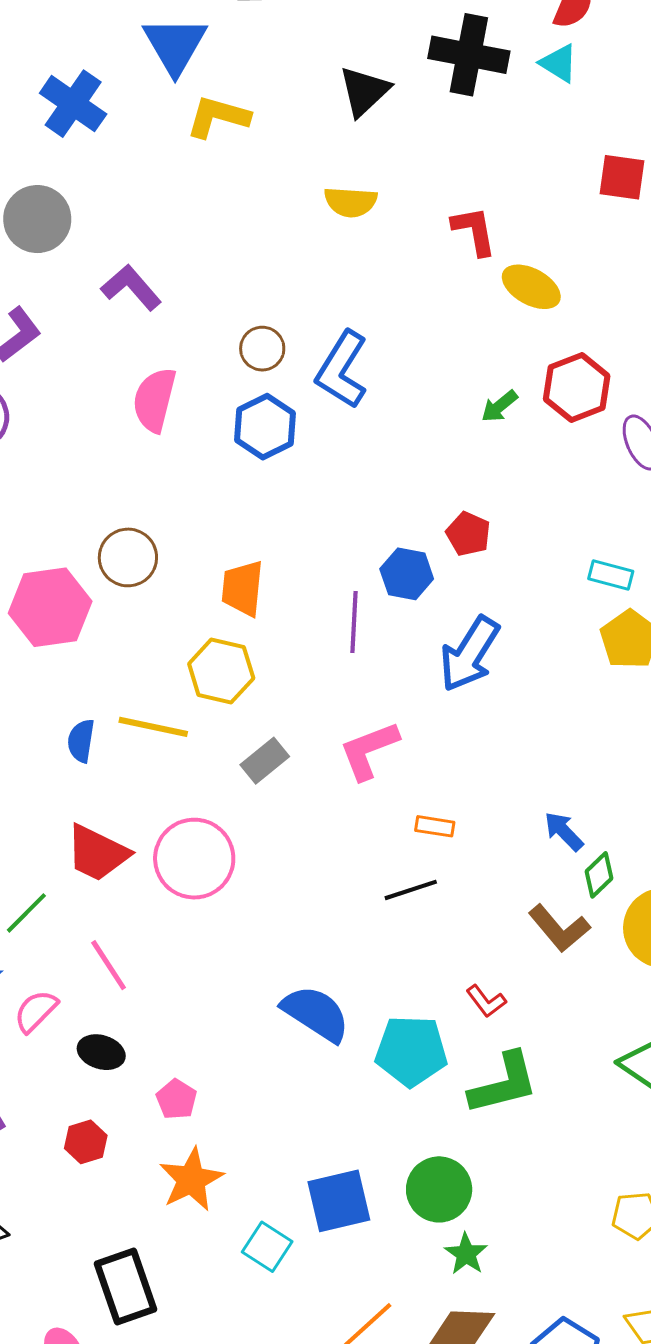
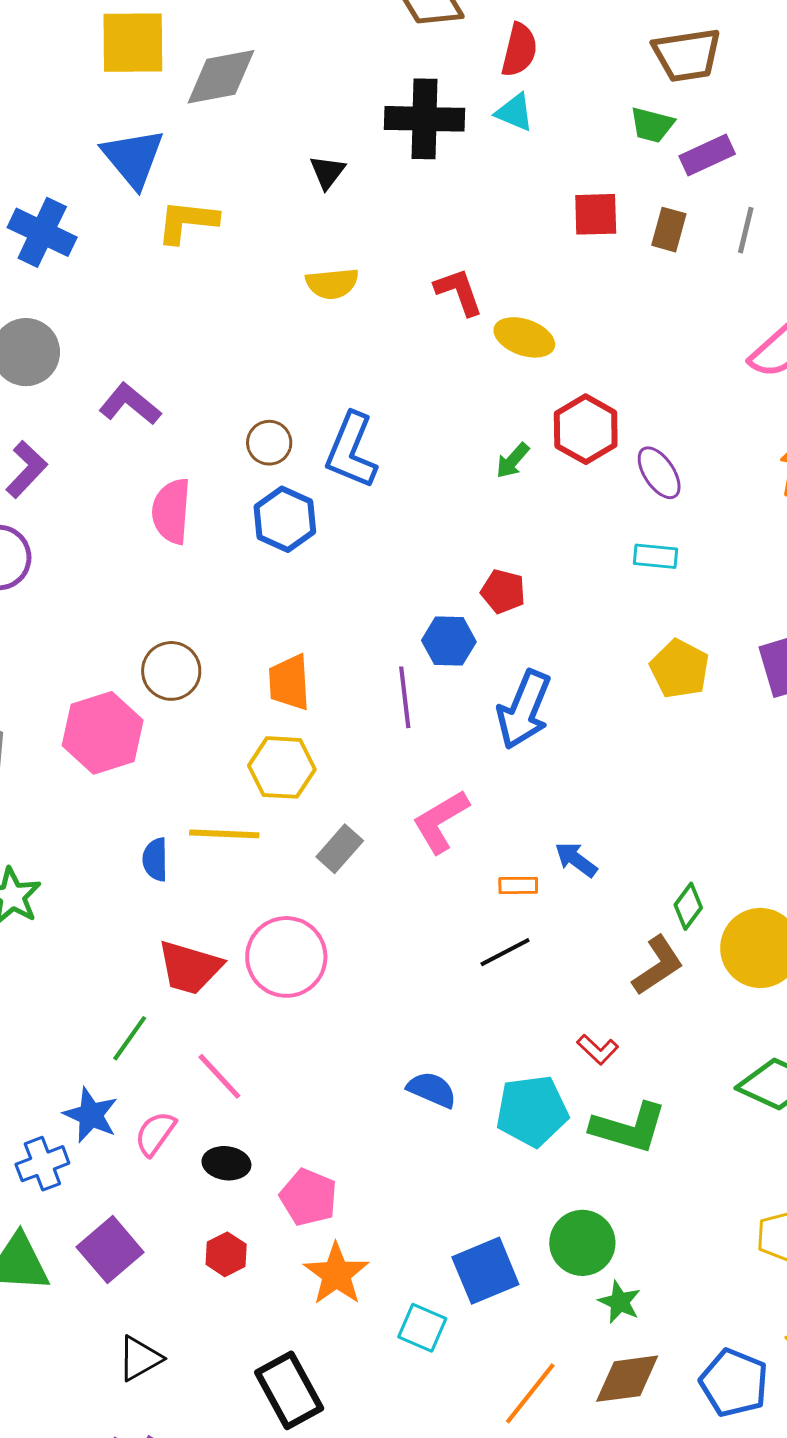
black triangle: (364, 91) -> (327, 172), size x0.7
cyan rectangle: (611, 575) -> (656, 556), moved
blue arrow: (564, 831) -> (576, 860), moved
brown L-shape: (559, 928) -> (658, 965), turned -74
blue semicircle: (316, 1013) -> (432, 1090), size x0.7
green L-shape: (504, 1083) -> (629, 1128), turned 40
pink pentagon: (176, 1099) -> (308, 1197), size x1.4

